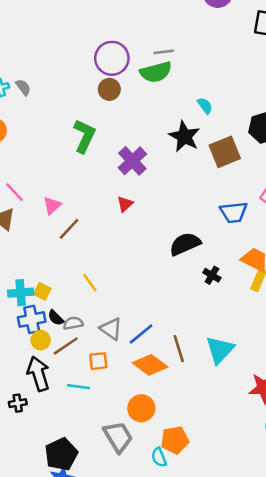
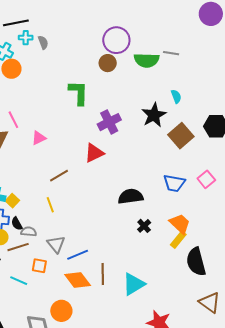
gray line: (164, 52) -> (171, 53), moved
green L-shape: (84, 136) -> (79, 93), turned -40
brown square: (225, 152) -> (181, 136), turned -35
red triangle: (125, 204) -> (94, 153), size x1.5
brown line: (69, 229) -> (59, 176), moved

